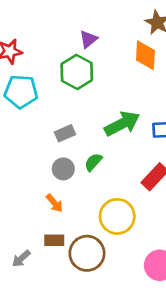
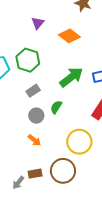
orange diamond: (145, 55) -> (69, 36), moved, turned -45
green hexagon: (77, 72) -> (28, 60), moved
brown rectangle: (54, 240) -> (35, 174), moved

